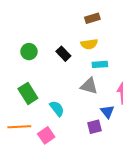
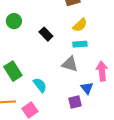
yellow semicircle: (89, 44) -> (80, 25), moved, turned -35
green circle: (29, 52) -> (14, 21), moved

